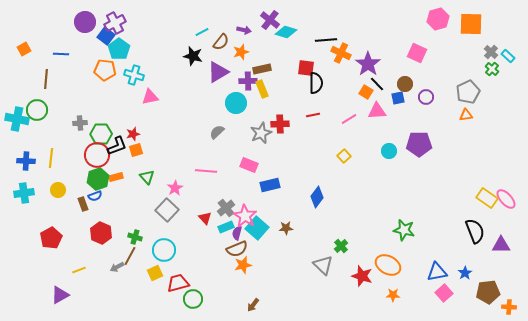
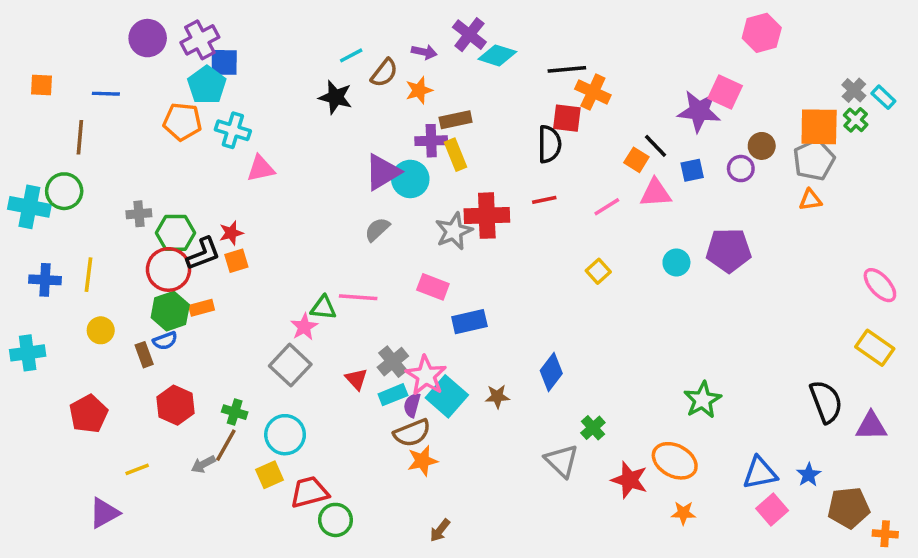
orange square: (471, 24) -> (819, 127), moved
blue square: (106, 36) -> (224, 62), moved, turned -36
orange square: (24, 49) -> (42, 85), turned 32
purple star: (368, 64) -> (699, 111), moved, turned -30
red square: (306, 68) -> (567, 118), moved
purple triangle: (218, 72) -> (382, 172), moved
brown circle: (405, 84) -> (762, 146), moved
red cross: (280, 124) -> (487, 216), size x1.4
green triangle: (147, 177) -> (323, 308), moved, turned -42
cyan cross: (24, 193) -> (28, 353), moved
blue diamond: (317, 197) -> (551, 372), moved
yellow rectangle: (487, 198) -> (875, 348), moved
pink ellipse: (506, 199) -> (880, 285), moved
green star: (404, 230) -> (703, 400), turned 30

